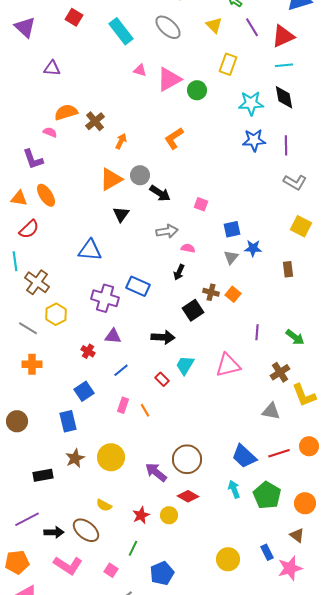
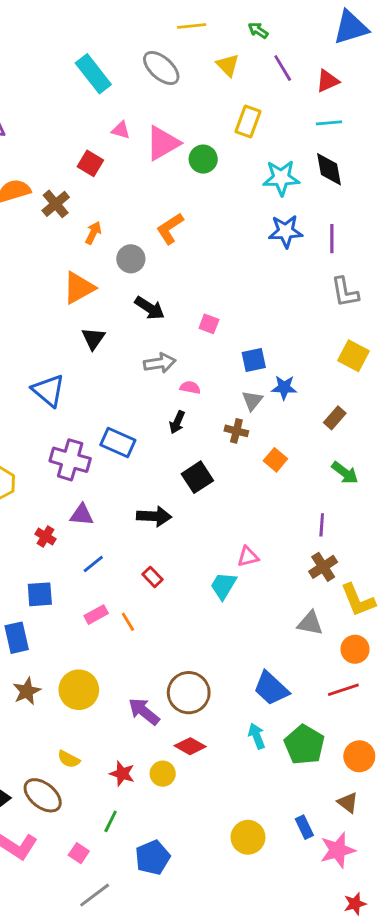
red square: (74, 17) -> (90, 163), moved
red triangle: (283, 36) -> (328, 81), size x0.7
gray circle: (140, 175) -> (131, 259), moved
gray L-shape: (295, 182) -> (345, 292), turned 50
blue triangle: (90, 250) -> (48, 390), turned 35
brown rectangle: (288, 269) -> (335, 418), turned 49
brown cross: (211, 292) -> (236, 431), moved
orange square: (233, 294) -> (275, 460), moved
purple line: (257, 332) -> (322, 525), moved
green arrow: (295, 337) -> (345, 473), moved
cyan trapezoid: (185, 365) -> (223, 586), moved
pink triangle: (228, 365) -> (248, 557), size x0.6
blue square: (84, 391) -> (40, 594), turned 30
pink rectangle: (123, 405) -> (96, 615), turned 42
orange circle: (309, 446) -> (355, 649), moved
red line: (279, 453) -> (343, 690), moved
red star: (141, 515) -> (122, 774), turned -30

